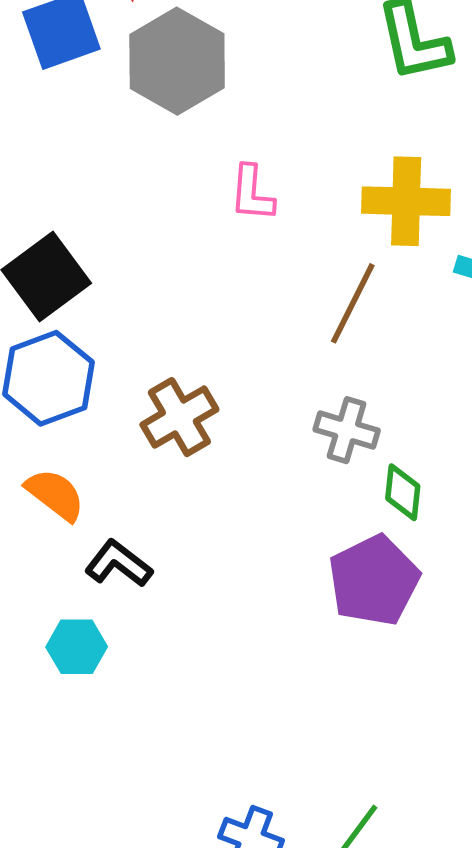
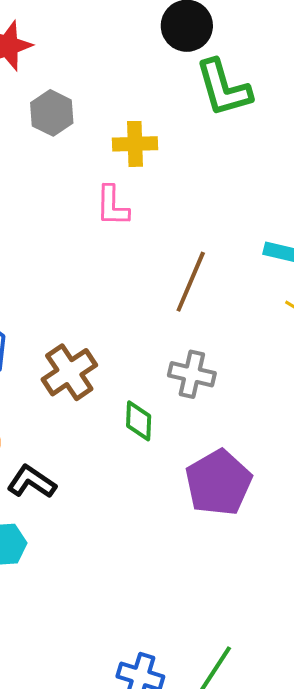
gray hexagon: (177, 61) -> (52, 113), size x0.6
yellow cross: (406, 201) -> (135, 144), moved, size x0.7
green diamond: (403, 492) -> (139, 421), moved

